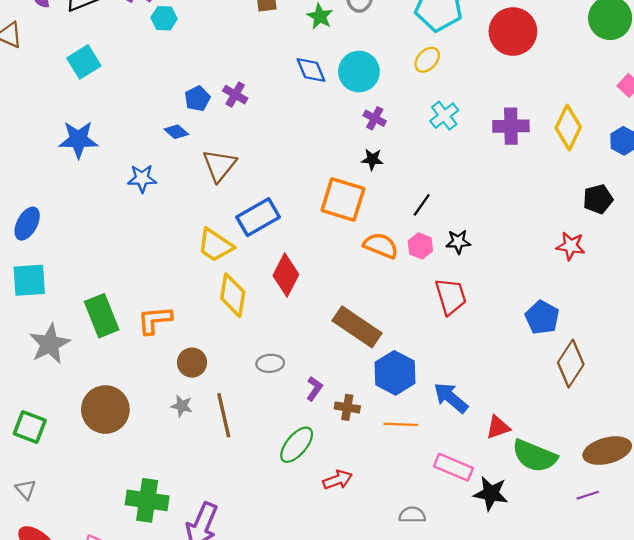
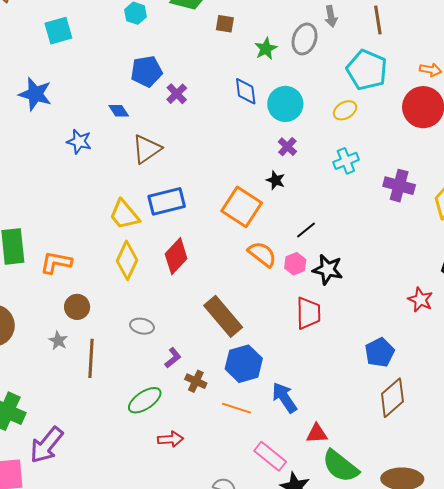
blue pentagon: (197, 99) -> (147, 71), moved, size x1.4
black star: (458, 242) -> (328, 269), size x1.4

